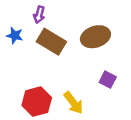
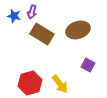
blue star: (15, 35) -> (14, 16), moved

